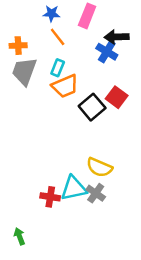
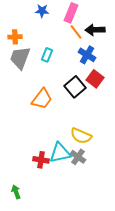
orange line: (58, 37) -> (76, 32), moved
blue cross: (107, 52) -> (87, 55), moved
orange trapezoid: (65, 86) -> (42, 99), moved, turned -30

